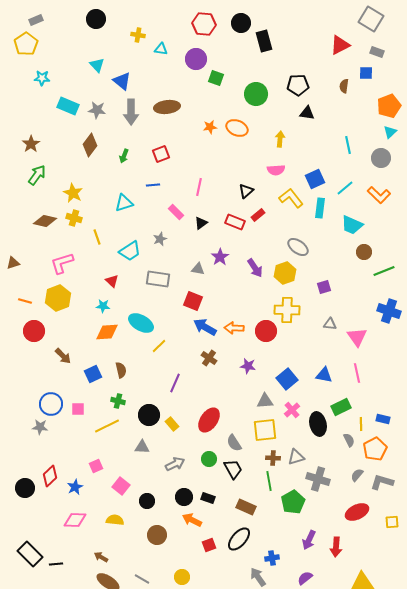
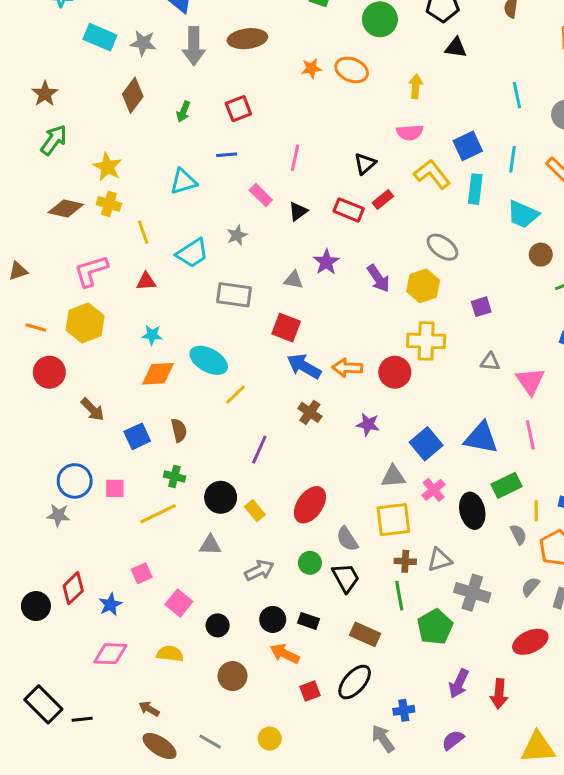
cyan line: (345, 188) -> (512, 159), turned -42
red triangle: (112, 281) -> (146, 281), moved, turned -48
blue triangle: (324, 375) -> (481, 438), size x1.4

